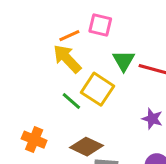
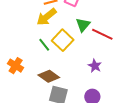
yellow arrow: (67, 59) -> (46, 17), turned -95

